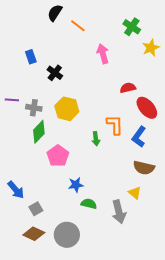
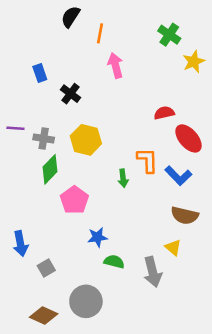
orange line: (78, 26) -> (100, 33), turned 63
pink arrow: (103, 54) -> (115, 65), moved
blue L-shape: (139, 137) -> (178, 176), turned -80
blue arrow: (16, 190) -> (21, 244), turned 30
brown diamond: (34, 234) -> (44, 315), moved

